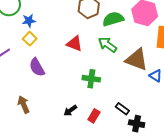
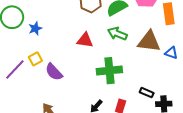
yellow square: (30, 39) -> (35, 59), moved, turned 32
green cross: (91, 79) -> (109, 71), size x1.4

